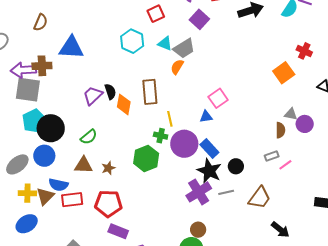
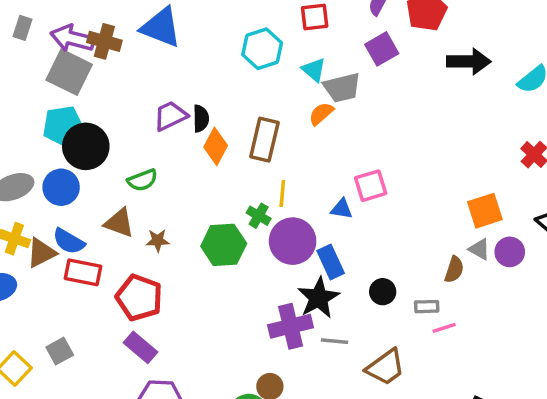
orange square: (284, 73) -> (485, 211), moved
purple circle: (305, 124) -> (510, 252), moved
black circle: (236, 166) -> (383, 292), moved

